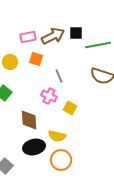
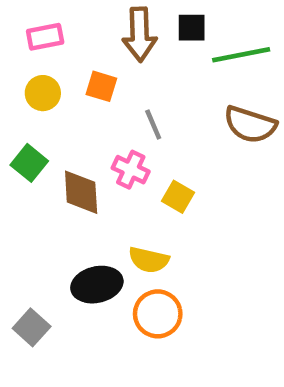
brown arrow: (53, 36) -> (140, 34), turned 115
pink rectangle: (28, 37) -> (45, 37), moved
brown diamond: (29, 120) -> (81, 192), moved

